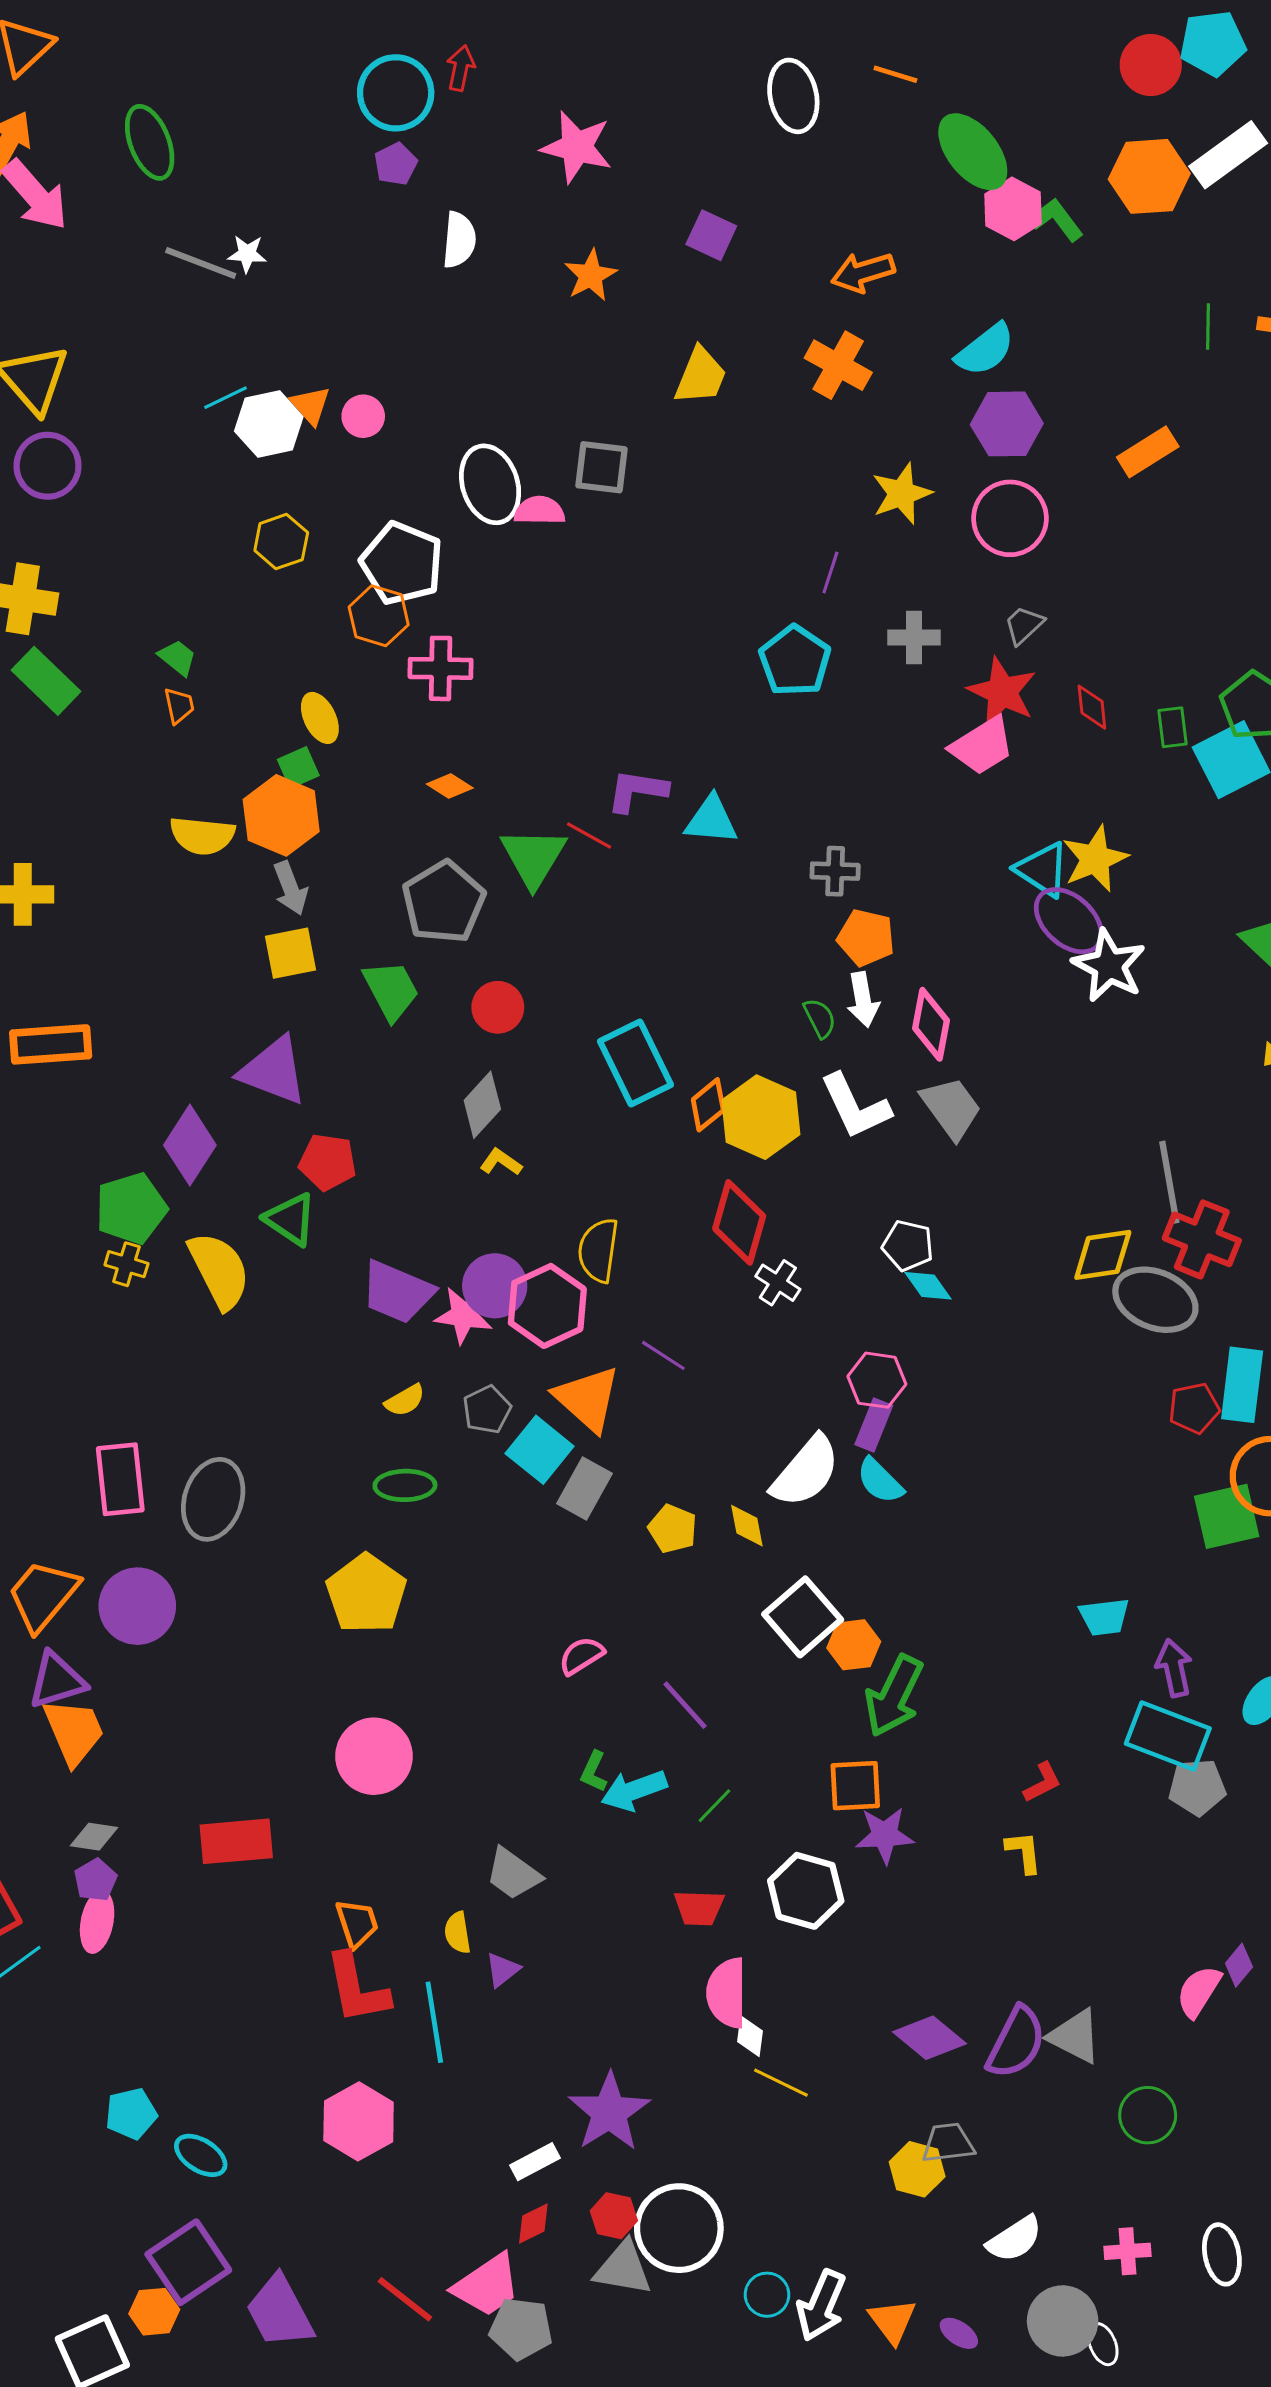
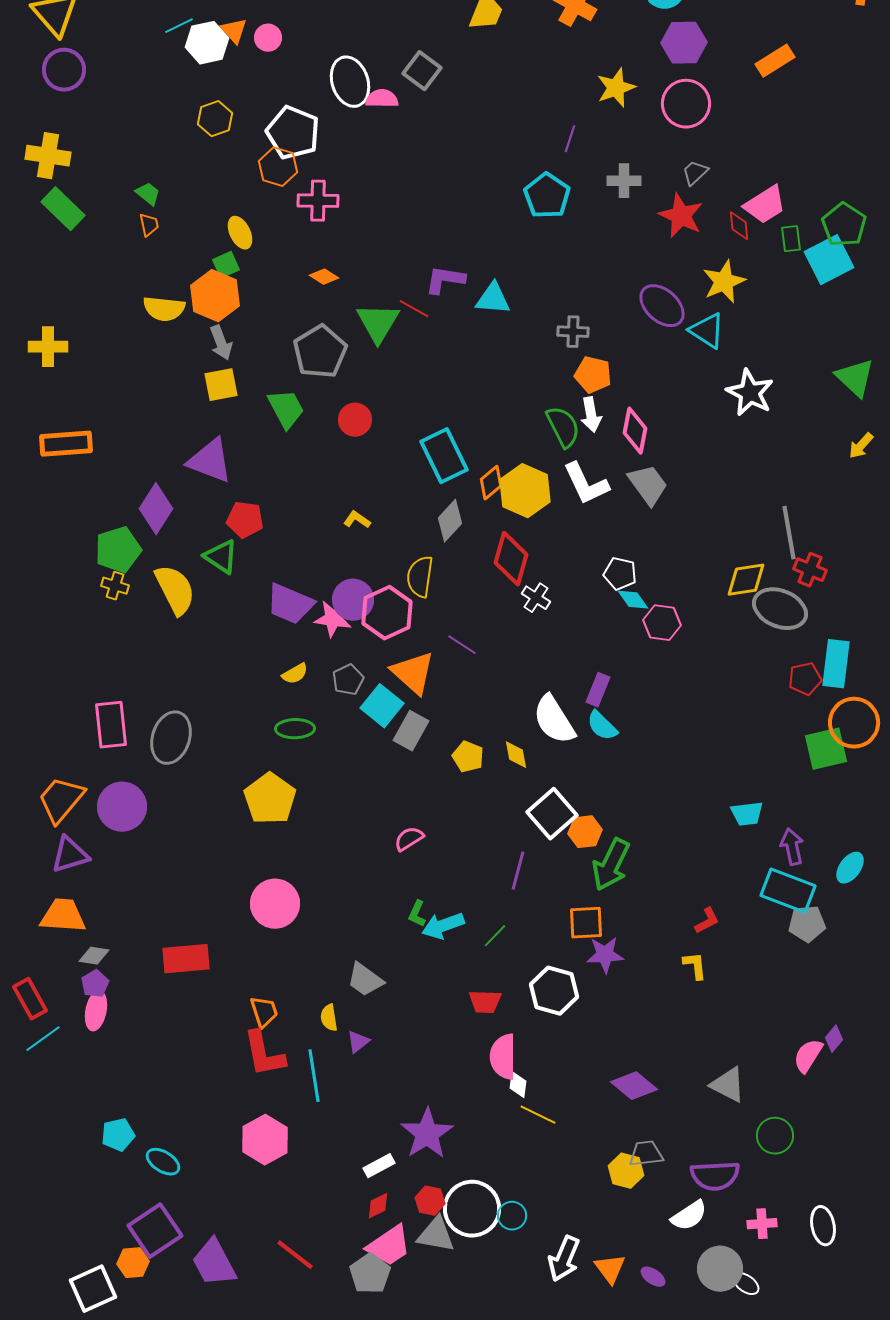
gray square: (601, 467) -> (422, 71), turned 30
pink trapezoid: (982, 746) -> (765, 205), moved
yellow star: (1095, 859) -> (724, 282), moved
purple ellipse: (1069, 921) -> (662, 306), moved
green semicircle: (820, 1018) -> (563, 427), size x1.6
gray diamond: (482, 1105) -> (450, 521), moved
red cross: (1202, 1239) -> (810, 570), size x0.7
pink hexagon: (877, 1380) -> (662, 623), moved
white semicircle: (806, 1471) -> (554, 720), turned 108
purple line: (685, 1705) -> (518, 871), moved, turned 57
orange trapezoid: (74, 1731) -> (63, 916), moved, turned -63
purple semicircle: (1016, 2042) -> (715, 1176), moved, turned 60
pink trapezoid: (487, 2285) -> (389, 1246), moved
cyan circle: (767, 2295) -> (512, 1216), moved
gray pentagon: (521, 2329) -> (370, 1274), turned 30
white ellipse: (1103, 2344) -> (746, 1284), turned -32

